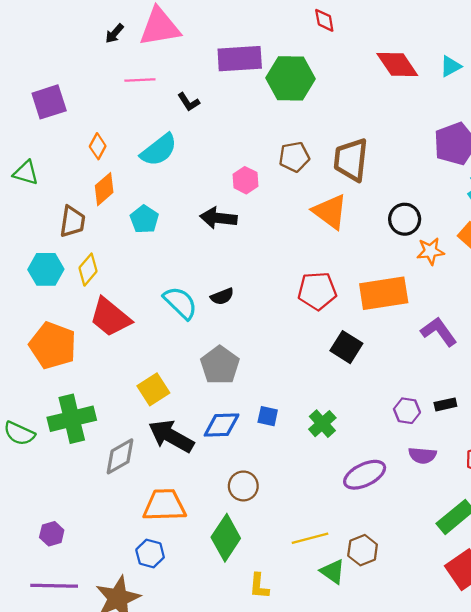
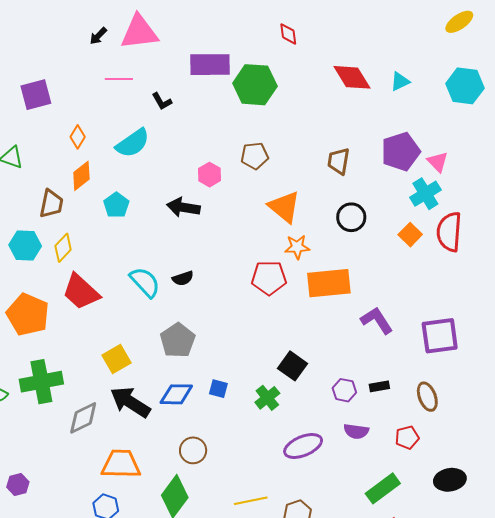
brown trapezoid: (351, 160) -> (339, 161), moved, size x0.7
orange star: (430, 251) -> (297, 247), moved
black square: (346, 347) -> (292, 366), moved

